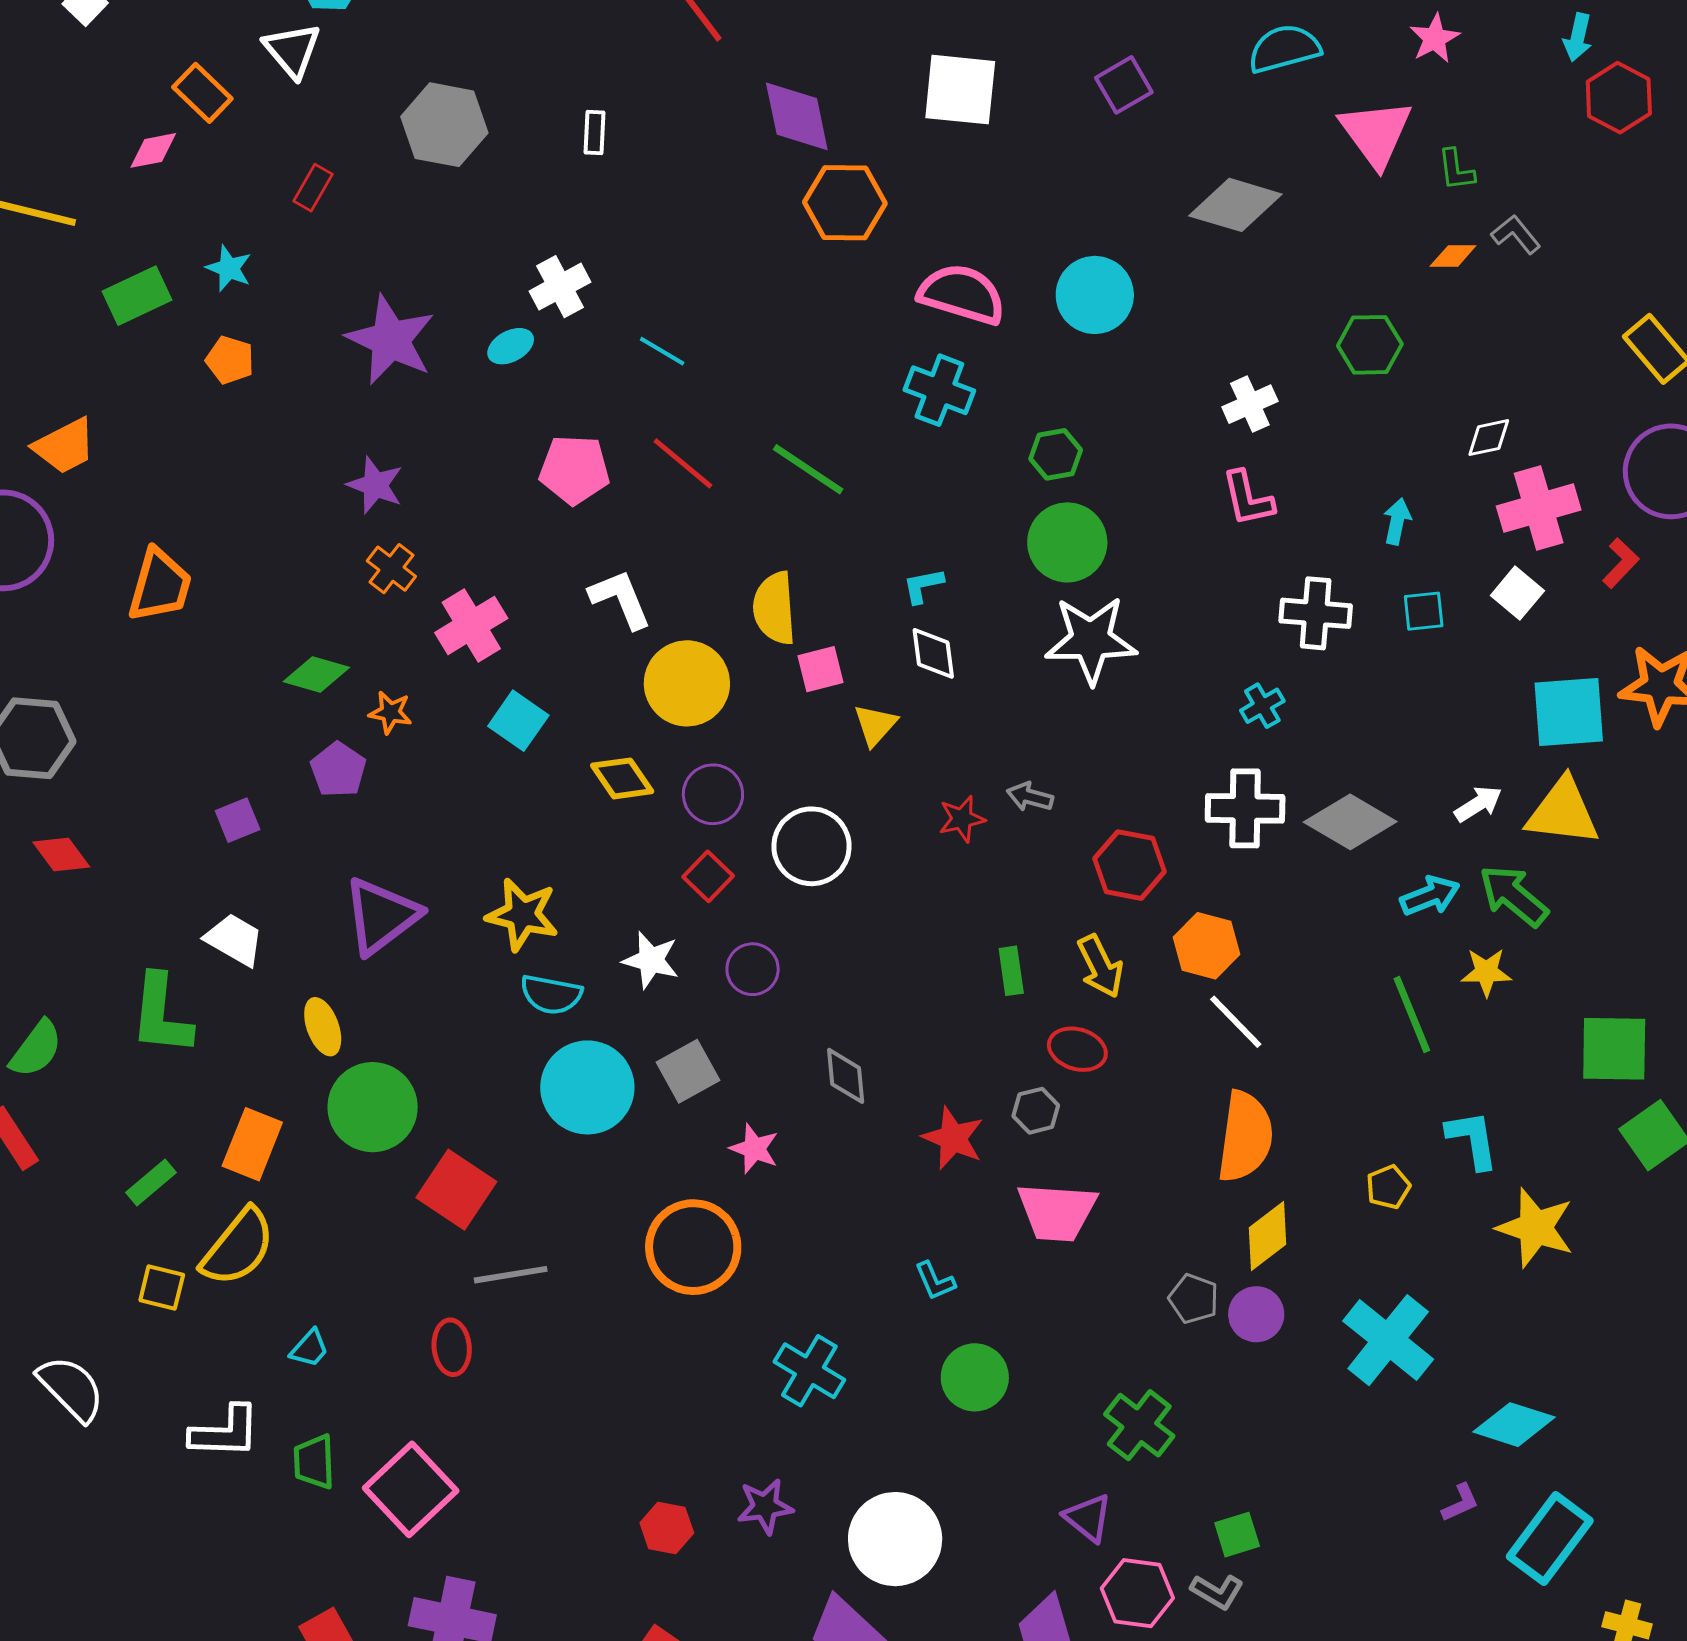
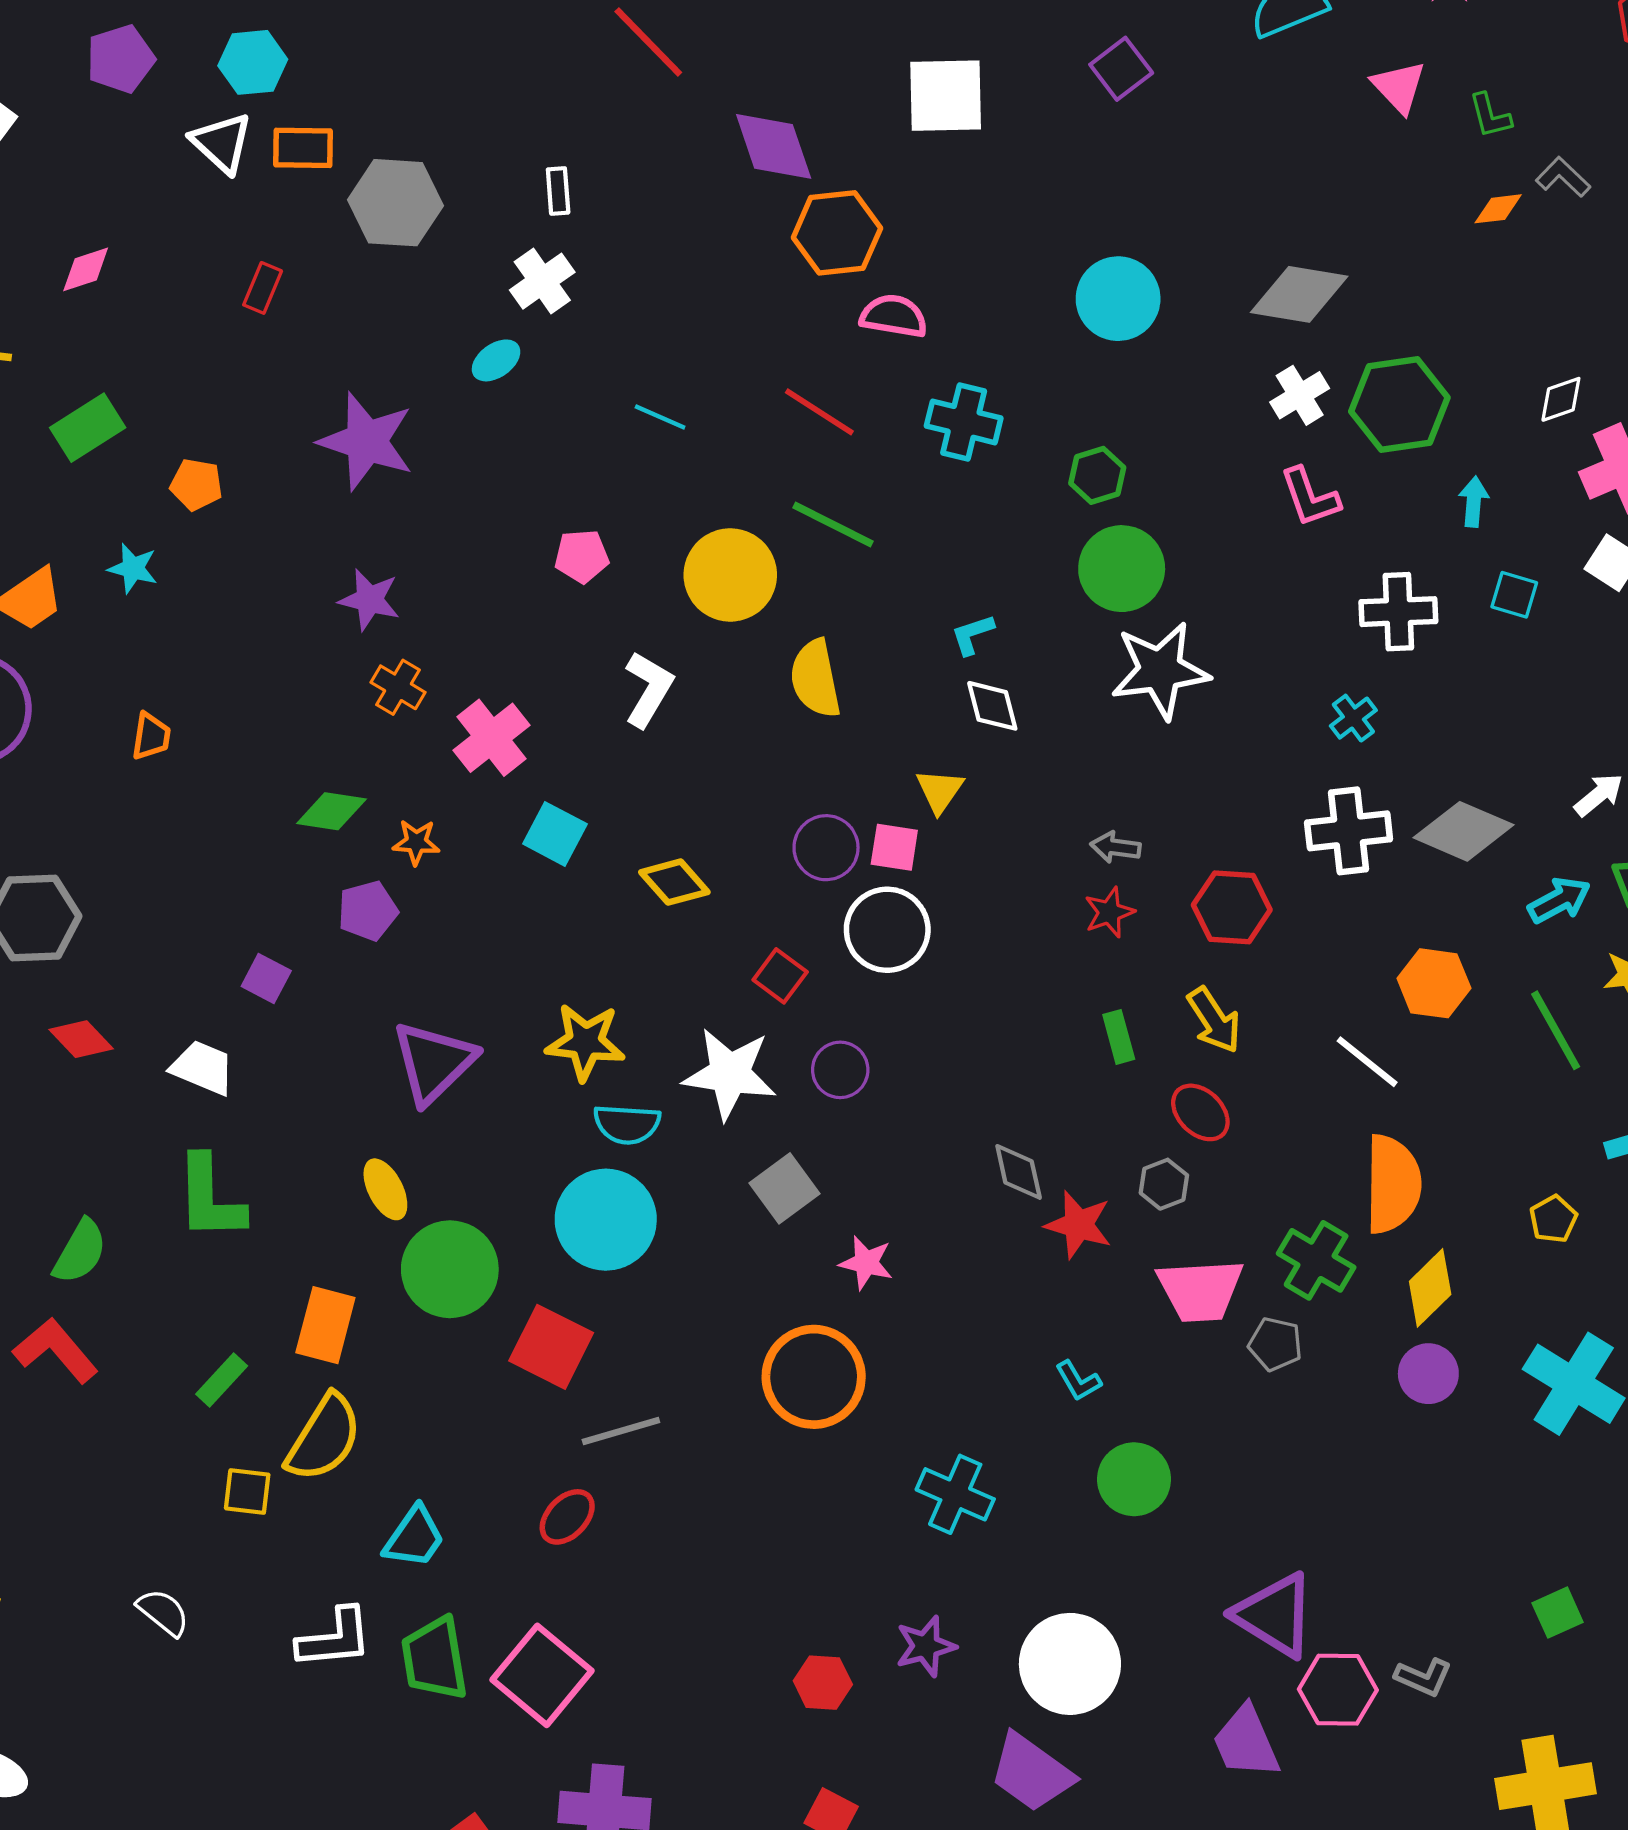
orange rectangle: (202, 93) -> (303, 148), moved, turned -36
pink triangle: (1376, 133) -> (1399, 87), size x0.7
gray diamond: (1235, 205) -> (1299, 294), moved
cyan star: (229, 268) -> (133, 568), moved
white cross: (560, 287) -> (542, 281), moved
pink semicircle: (962, 294) -> (894, 316), moved, size x0.7
green hexagon: (1370, 345) -> (1399, 404), moved, size x1.4
cyan ellipse: (511, 346) -> (496, 360), moved
red line: (683, 463) -> (819, 412), moved
pink pentagon: (574, 470) -> (582, 556), size x0.7
orange trapezoid: (160, 585) -> (151, 736), size x0.6
white L-shape: (620, 599) -> (648, 689), turned 60
cyan square: (1424, 611) -> (1514, 595), turned 30
pink square: (821, 669) -> (894, 847), moved, turned 30
yellow circle: (687, 683) -> (730, 575), moved
purple pentagon: (338, 770) -> (368, 911), turned 30
purple circle: (713, 794) -> (826, 848), moved
red star: (962, 819) -> (1109, 912), moved
purple square: (238, 820) -> (266, 979), turned -33
white trapezoid: (234, 940) -> (203, 1068), moved
orange hexagon: (1207, 946) -> (1434, 983), moved
white star: (651, 960) -> (730, 1074), size x1.5
red ellipse: (1077, 1049) -> (1200, 1112), turned 34
gray diamond: (846, 1076) -> (1019, 1172), moved
cyan circle: (587, 1087) -> (606, 1220), moved
gray pentagon: (1194, 1299) -> (1275, 1344), moved
red ellipse: (452, 1347) -> (567, 1517), turned 56
cyan trapezoid: (310, 1348) -> (414, 1537), size x1.5
white semicircle: (71, 1388) -> (163, 1612), size x0.7
green cross: (1139, 1425) -> (1316, 1260), moved
green trapezoid: (314, 1462) -> (435, 1659), size x1.4
purple triangle: (1088, 1518) -> (1275, 1615), size x1.6
green square: (1237, 1535) -> (1558, 1613), moved

